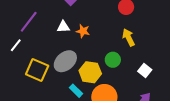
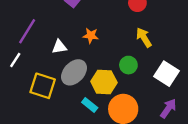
white triangle: (63, 27) -> (59, 47), moved
white square: (145, 71) -> (166, 74), size x1.5

